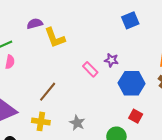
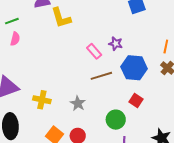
brown line: (48, 92) -> (101, 76), moved, turned 30

